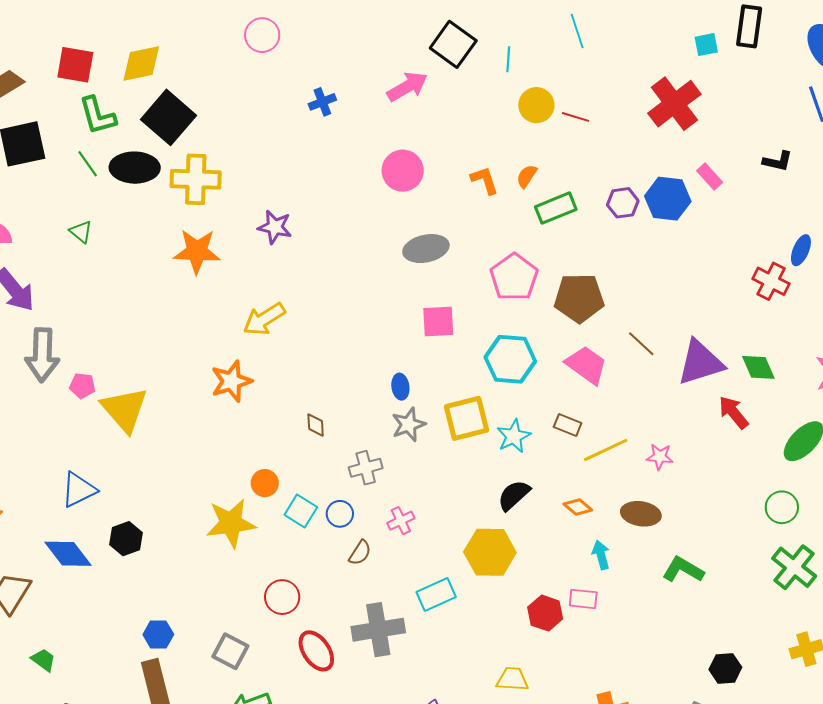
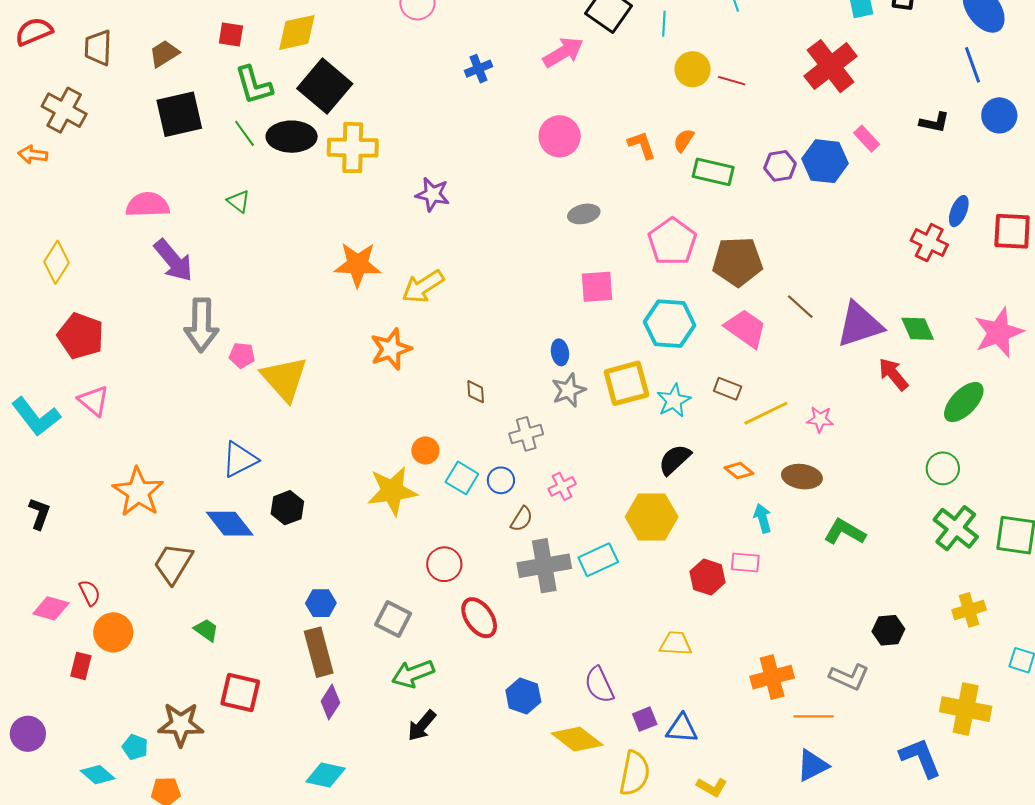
red square: (75, 65) -> (231, 34), size x0.7
green rectangle: (556, 208) -> (713, 172), turned 36
gray ellipse: (426, 249) -> (584, 214), size x0.7
orange star: (197, 251) -> (358, 265), moved
gray cross: (378, 630) -> (544, 566), moved

